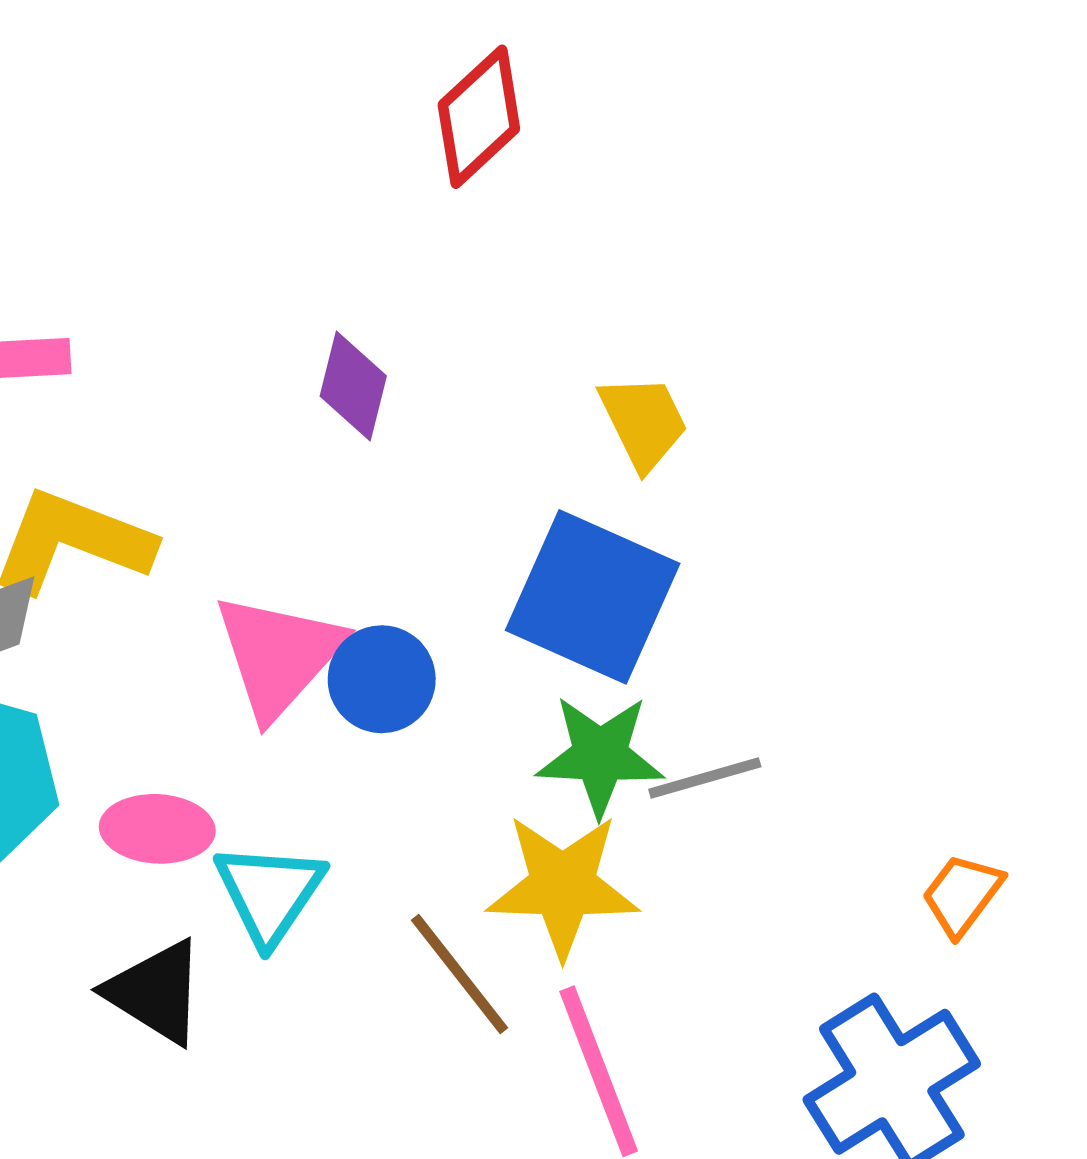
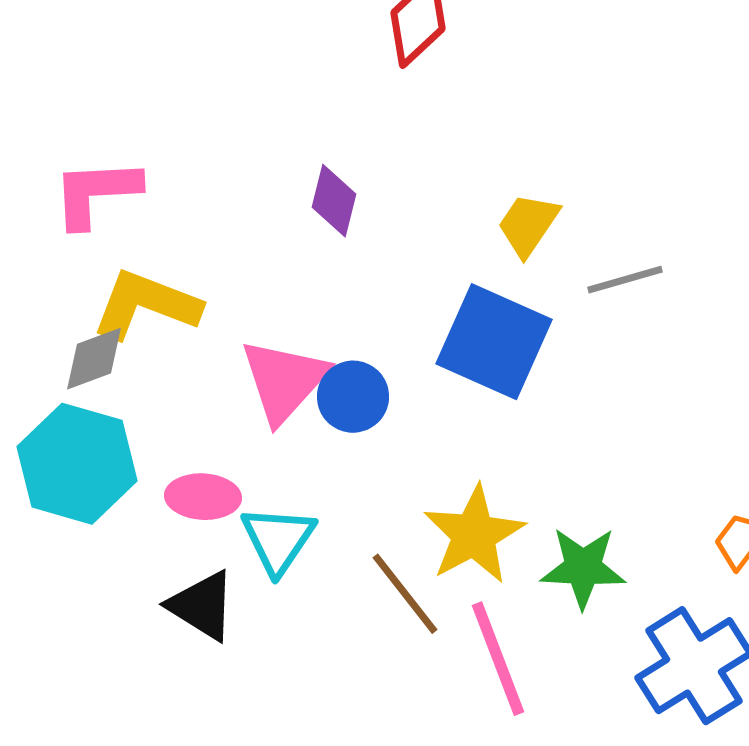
yellow trapezoid: (643, 422) -> (528, 225), turned -120
green star: (600, 756) -> (583, 568), moved
gray line: (705, 778) -> (625, 280), moved
yellow star: (563, 886) -> (474, 535), turned -30

